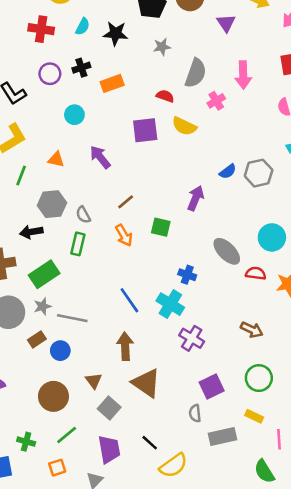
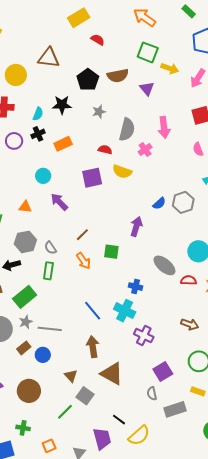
cyan semicircle: (83, 27) -> (38, 114), moved
cyan circle: (74, 115) -> (43, 176), moved
brown circle: (53, 396) -> (29, 391), moved
green line: (67, 435) -> (65, 412), moved
purple trapezoid: (109, 449) -> (102, 439), moved

